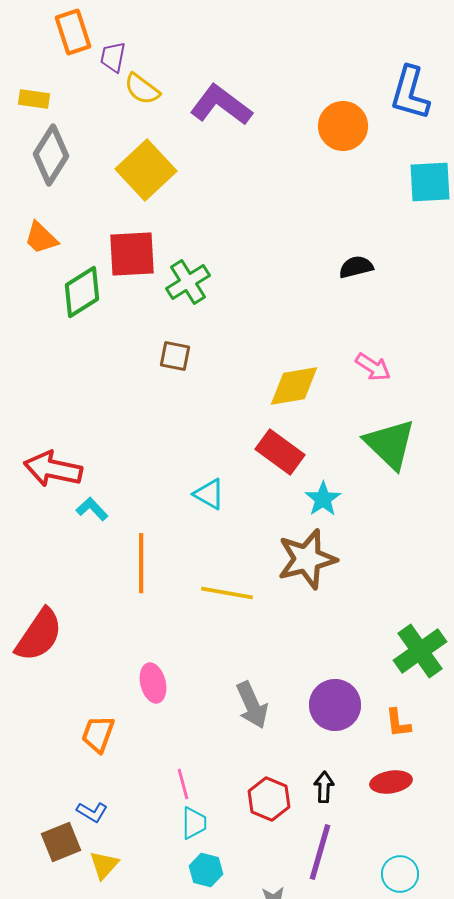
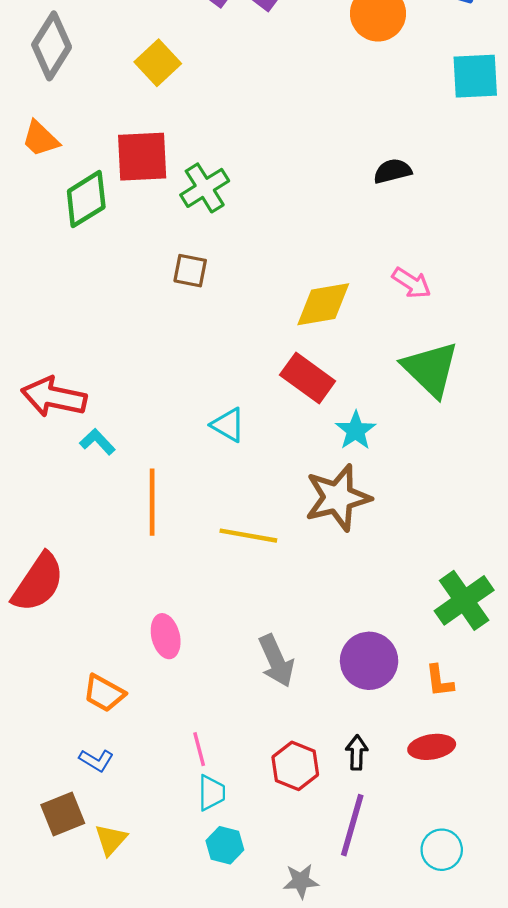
yellow square: (146, 170) -> (158, 63), size x0.7
orange trapezoid: (98, 734) -> (104, 693), turned -81
blue L-shape: (92, 812) -> (96, 760), moved

